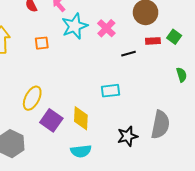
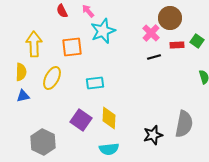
pink cross: (106, 28) -> (151, 33), moved
orange square: (42, 43) -> (72, 47), size x1.5
cyan rectangle: (111, 91) -> (95, 83), moved
yellow ellipse: (32, 98) -> (52, 78), moved

